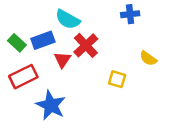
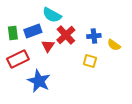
blue cross: (130, 14) -> (94, 36), moved
green rectangle: (17, 43) -> (13, 33), turned 40

